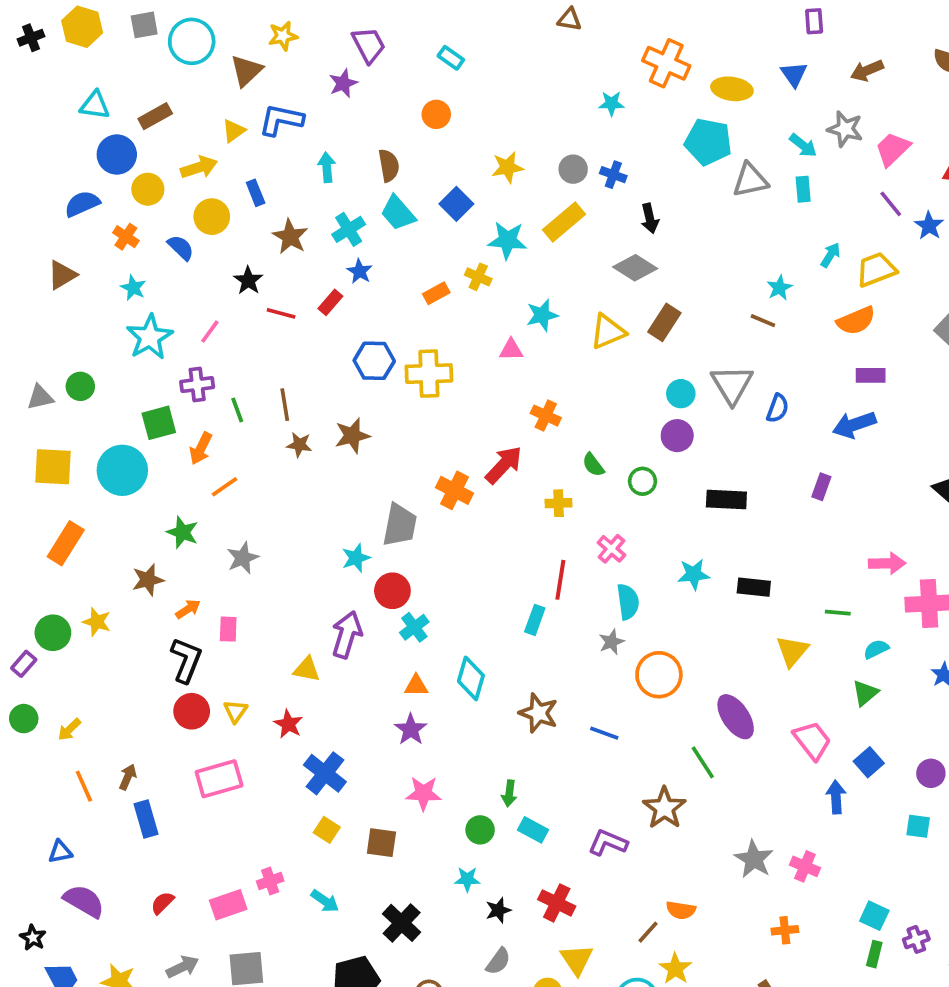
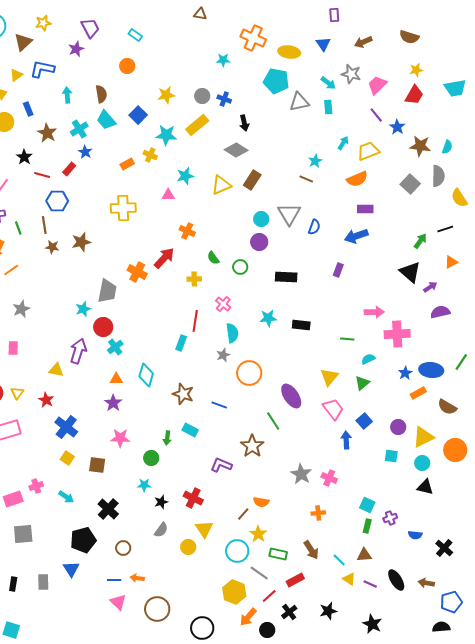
blue hexagon: (374, 361) -> (57, 201), moved
yellow triangle: (792, 651) -> (329, 377), moved
cyan rectangle: (533, 830) -> (190, 430), moved

